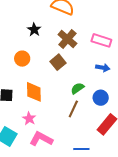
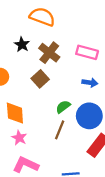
black star: (34, 30) -> (22, 45), moved
blue circle: (101, 98) -> (89, 116), size x1.5
pink star: (29, 119) -> (19, 138), moved

